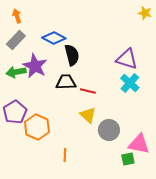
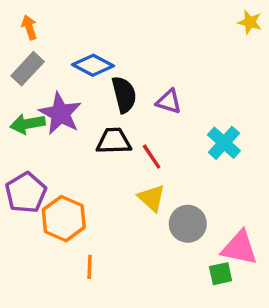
purple triangle: (127, 59) -> (169, 101), moved, size x0.7
red line: (88, 91) -> (152, 157), turned 42
orange line: (65, 155) -> (90, 267), moved

